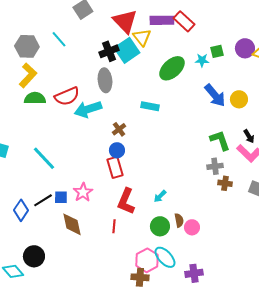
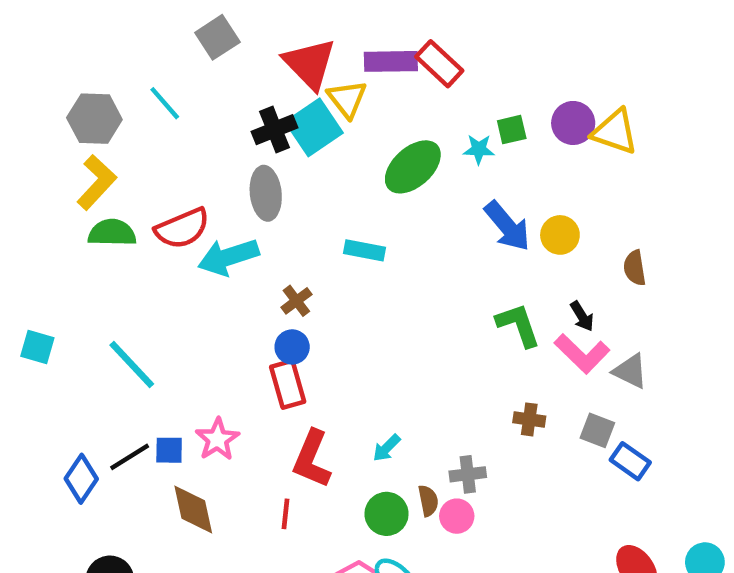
gray cross: (215, 166) -> (468, 474), moved

